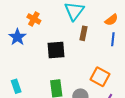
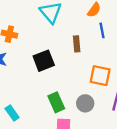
brown rectangle: (83, 33) -> (77, 44), moved

